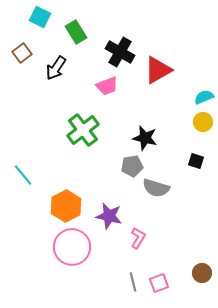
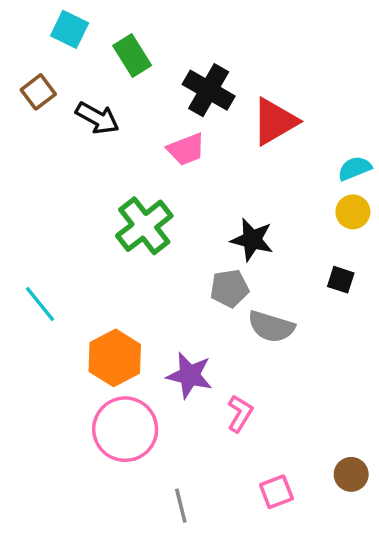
black arrow: (56, 68) -> (97, 118), turned -95
gray line: (133, 282) -> (181, 506), moved

